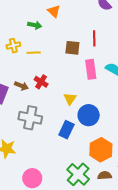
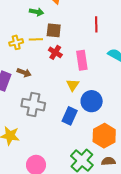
yellow cross: (13, 46) -> (16, 42), moved
brown square: (72, 48) -> (54, 30), moved
pink rectangle: (91, 69) -> (82, 60), moved
red cross: (41, 82) -> (55, 52), moved

